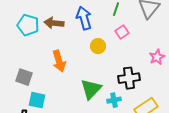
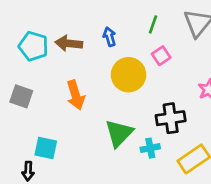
blue arrow: (84, 18) -> (110, 37), size x0.6
yellow circle: (98, 46) -> (129, 75), size x1.6
gray square: (24, 77) -> (21, 96), moved

